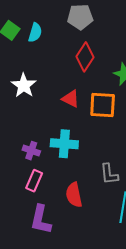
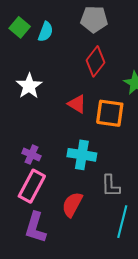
cyan cross: (64, 144) -> (82, 155), moved
pink rectangle: (34, 181) -> (32, 186), size x1.4
red semicircle: (74, 195) -> (72, 204), turned 35

